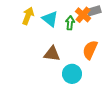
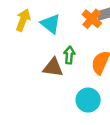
green arrow: (70, 23) -> (69, 55), moved
cyan circle: (72, 74) -> (88, 100), moved

